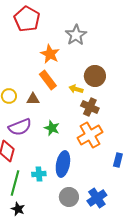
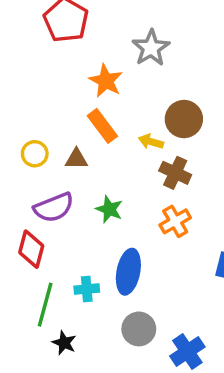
orange cross: (90, 135) -> (175, 221), size x0.7
blue cross: (97, 198) -> (187, 351), moved
black star: (18, 209) -> (64, 343), moved

